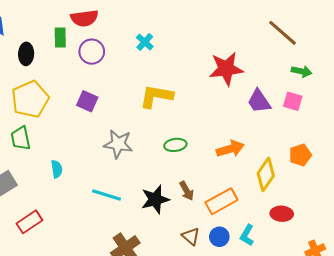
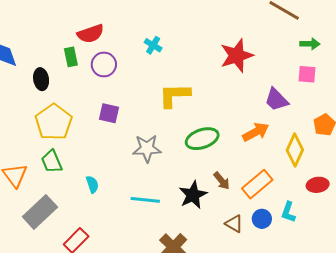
purple trapezoid: (259, 101) -> (276, 100), moved
green ellipse: (175, 145) -> (202, 139), size x1.5

